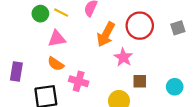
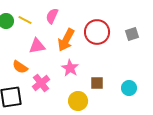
pink triangle: (57, 39) -> (37, 46), moved
pink star: (123, 57) -> (70, 68), moved
pink cross: (79, 81) -> (41, 83), turned 36

